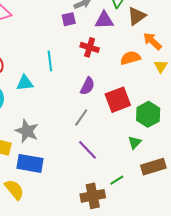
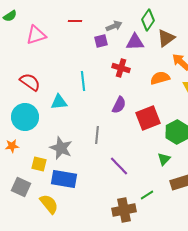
gray line: (81, 117) -> (97, 135), moved, turned -30

